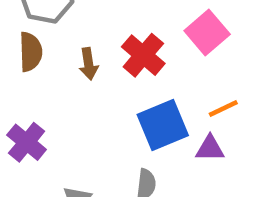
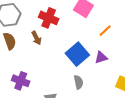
red cross: (143, 55) -> (49, 18), moved
orange line: (223, 109) -> (105, 31), moved

